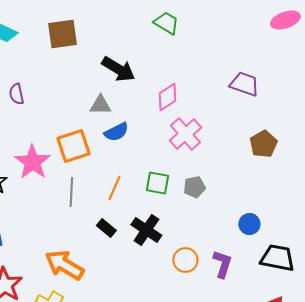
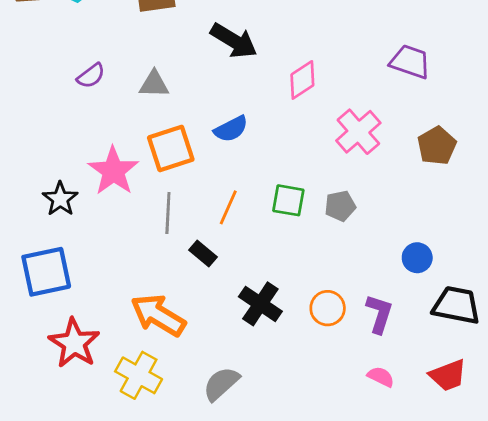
purple semicircle: (16, 94) -> (91, 76), turned -115
gray triangle: (100, 105) -> (154, 84), moved
pink cross: (185, 134) -> (358, 132), moved
black rectangle: (106, 228) -> (203, 254), moved
black cross: (146, 230) -> (260, 304), moved

